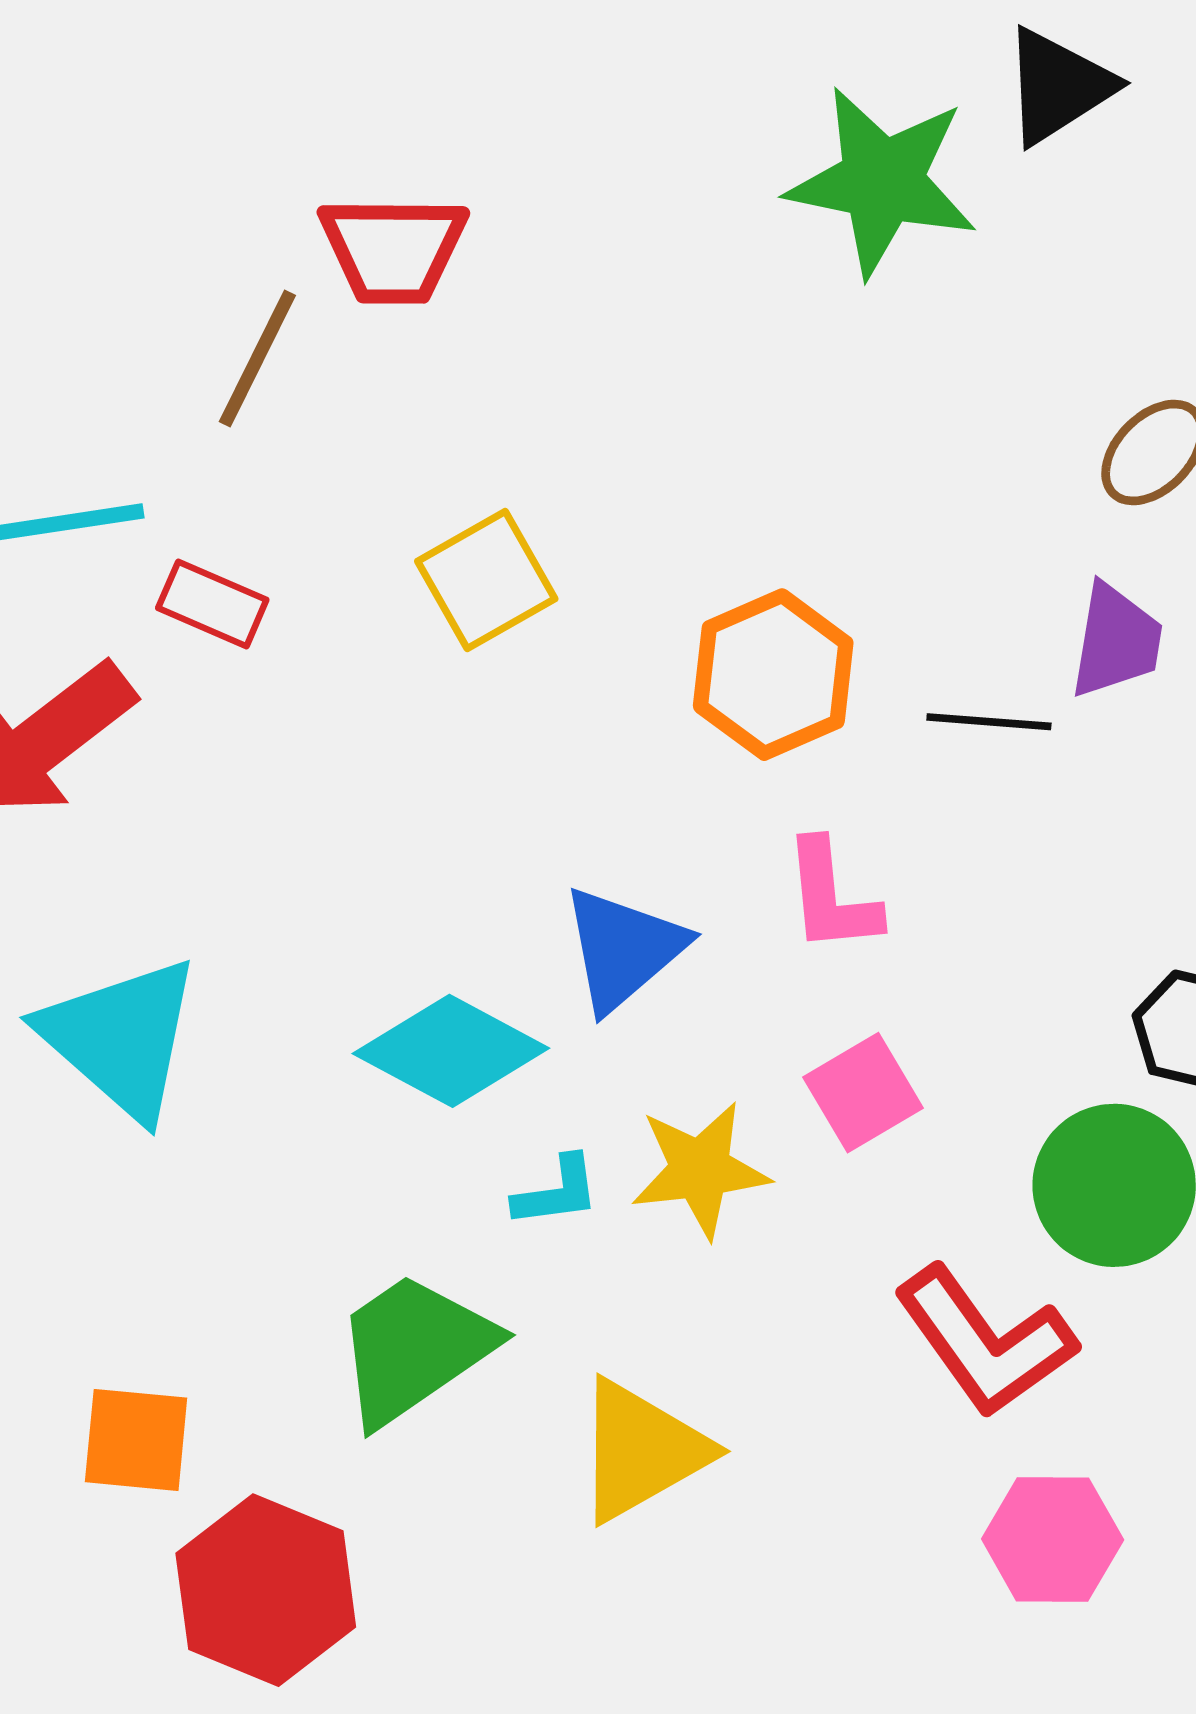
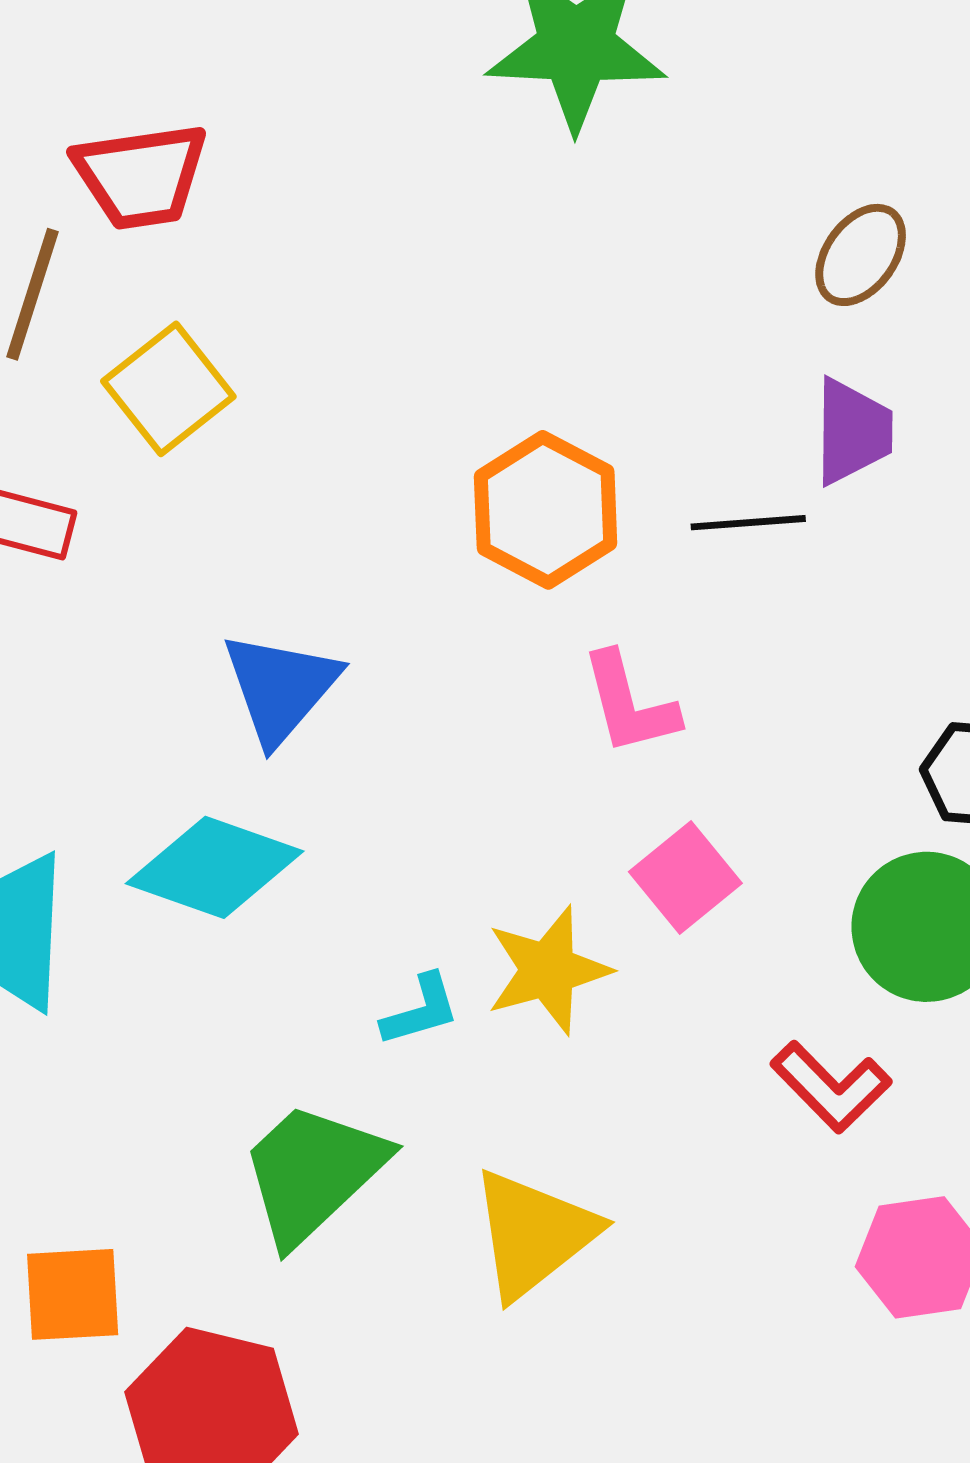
yellow square: (486, 580) -> (168, 389), moved
blue triangle: (623, 949) -> (280, 688), moved
cyan diamond: (451, 1051) -> (215, 867), moved
red L-shape: (985, 1342) -> (831, 1087), size x0.7

